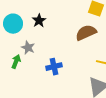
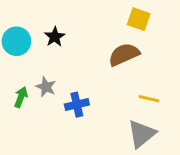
gray star: (28, 48) -> (46, 87), moved

